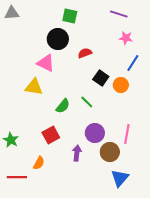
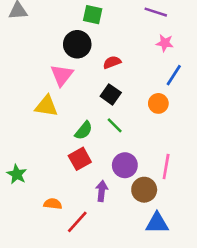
pink triangle: (46, 63) -> (62, 75), turned 42
black square: (101, 78) -> (111, 94), moved
red square: (51, 135) -> (80, 159), moved
orange semicircle: (39, 163) -> (53, 204), turned -112
red line: (17, 177) -> (77, 222), moved, turned -48
blue triangle: (120, 178) -> (157, 223), turned 48

